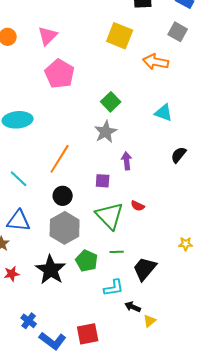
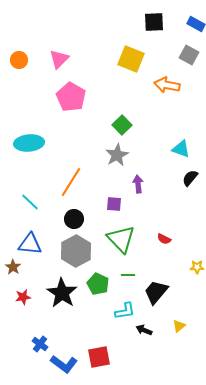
cyan triangle: (164, 113) -> (181, 149), moved
red semicircle: (138, 206) -> (164, 239), moved
yellow triangle: (150, 321) -> (179, 326), moved

